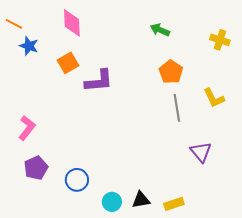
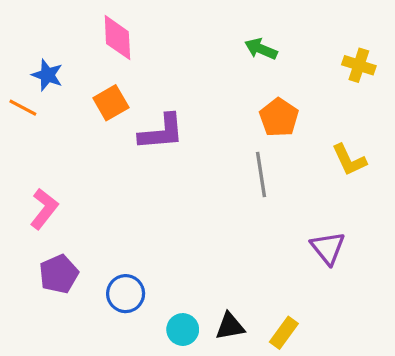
orange line: (14, 24) -> (23, 108), moved
gray line: (177, 108) -> (261, 175), moved
yellow rectangle: (174, 204) -> (284, 333), turned -36

